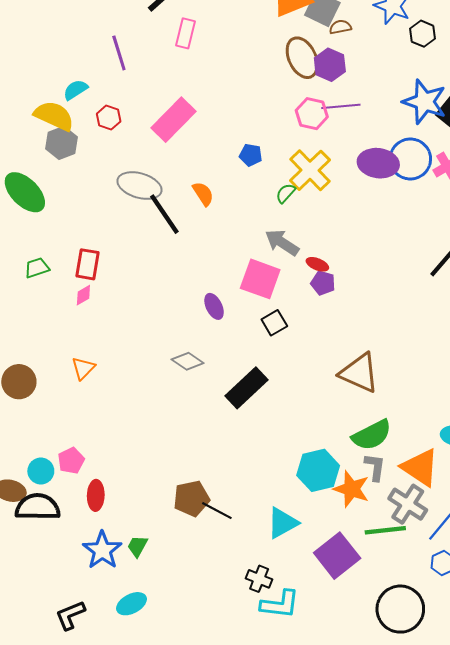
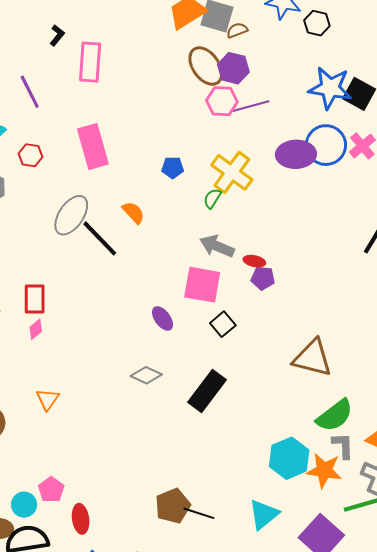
pink rectangle: (185, 33) -> (90, 62), size x1.4
pink hexagon: (312, 114) -> (222, 101), moved
pink rectangle: (174, 120) -> (93, 146), turned -51
gray ellipse: (139, 186) -> (71, 215), turned -63

